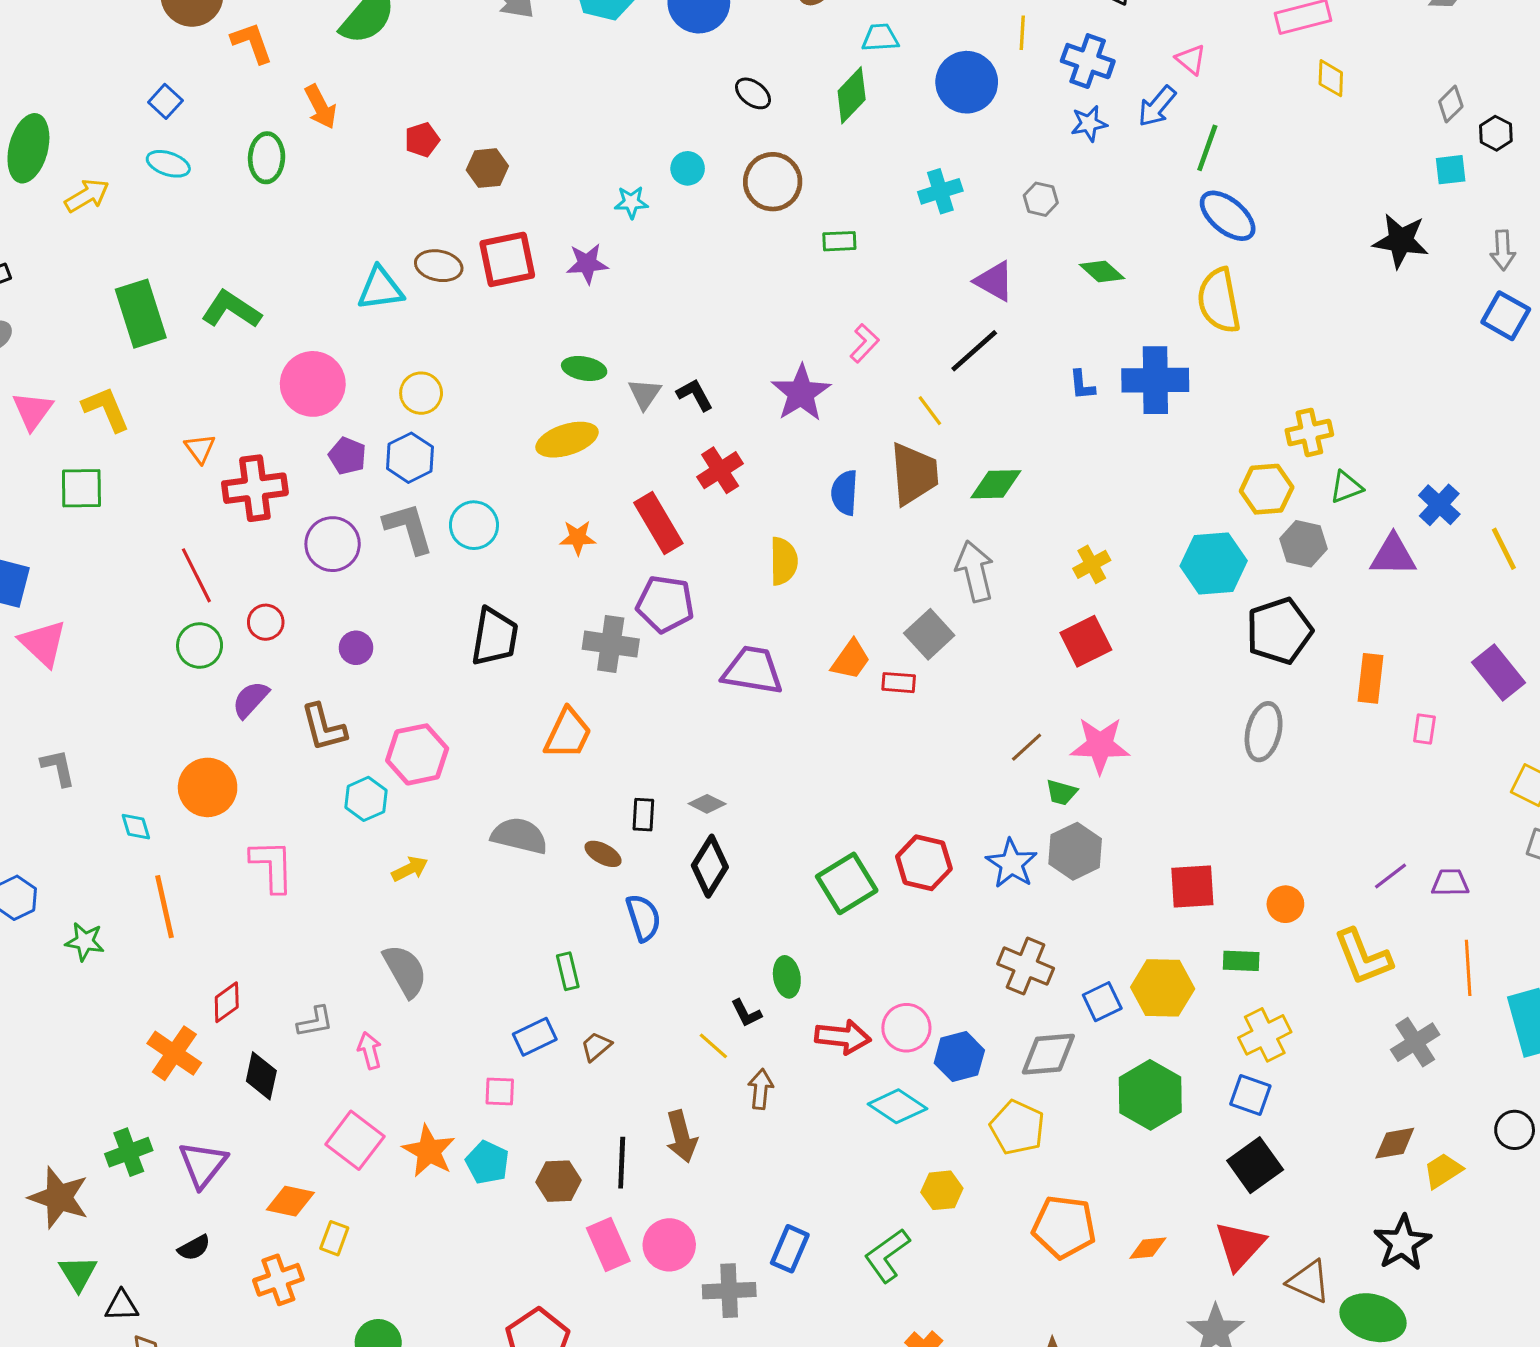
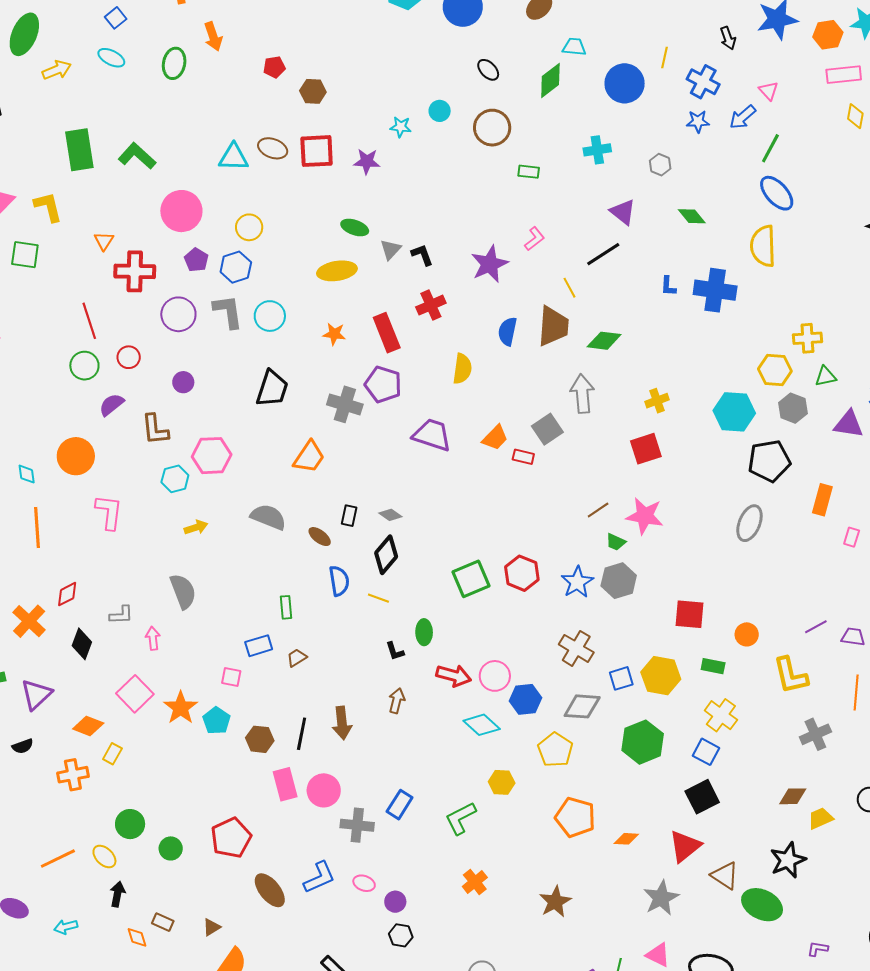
yellow cross: (1265, 1035) -> (721, 715), turned -36
yellow line: (713, 1046) -> (378, 598), moved, turned -30

